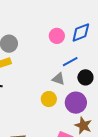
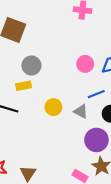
yellow circle: (49, 99) -> (53, 107), moved

